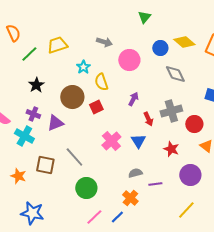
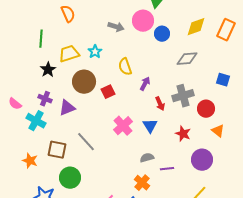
orange semicircle: (13, 33) -> (68, 14), moved
yellow diamond: (184, 42) -> (196, 27), turned -60
yellow trapezoid: (57, 45) -> (69, 54), moved
blue circle: (160, 48) -> (162, 34), moved
green line: (29, 54) -> (41, 39), turned -42
pink circle: (129, 60) -> (143, 21), moved
gray diamond: (175, 74) -> (187, 59), turned -70
yellow semicircle: (101, 82) -> (125, 67), moved
green circle: (86, 188) -> (70, 178), moved

